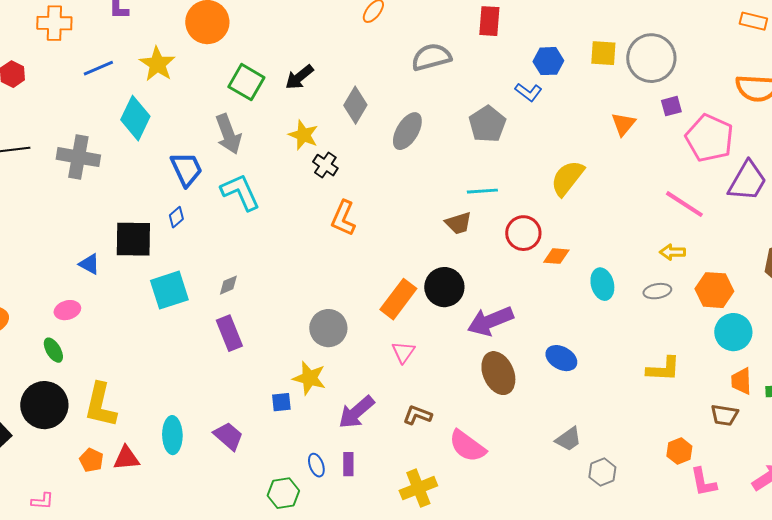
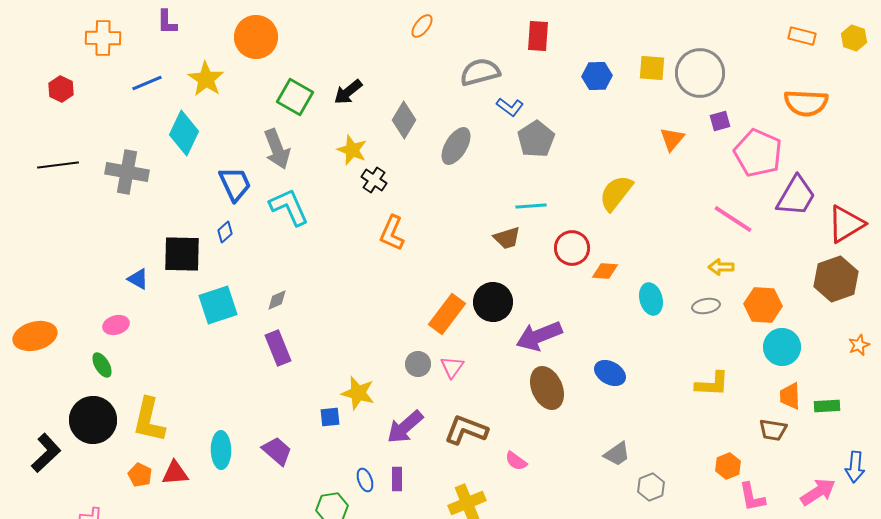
blue L-shape: (528, 92) -> (510, 107), moved
gray circle: (328, 328) -> (418, 364), moved, size x0.7
brown L-shape: (417, 415) -> (466, 430), size x1.5
pink semicircle: (467, 446) -> (516, 461), size x0.6

